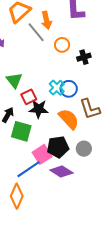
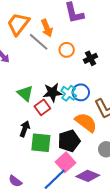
black star: (39, 109) -> (52, 92), moved
black pentagon: (58, 147) -> (69, 141), moved

